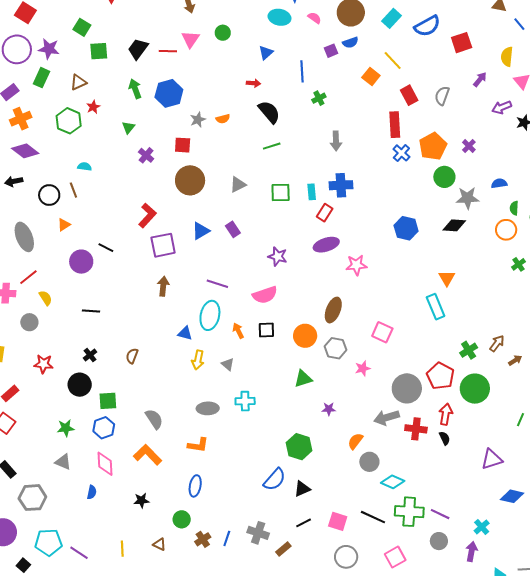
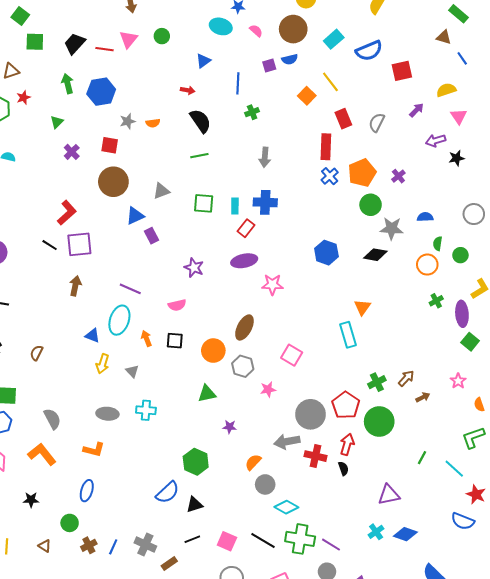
yellow semicircle: (507, 57) -> (446, 90), turned 60
blue triangle: (201, 231) -> (135, 216), moved
black line: (106, 248) -> (50, 245), moved
pink semicircle: (265, 295) -> (177, 305), size x0.7
cyan cross: (482, 527) -> (376, 532), moved

